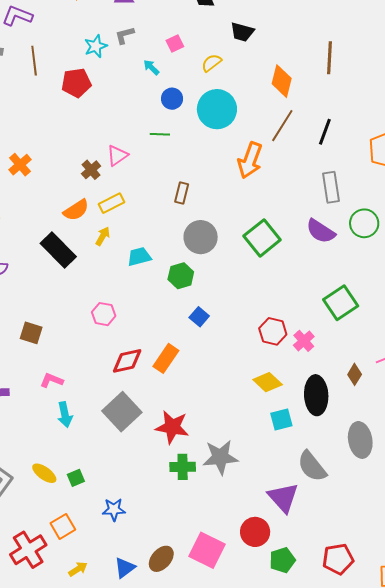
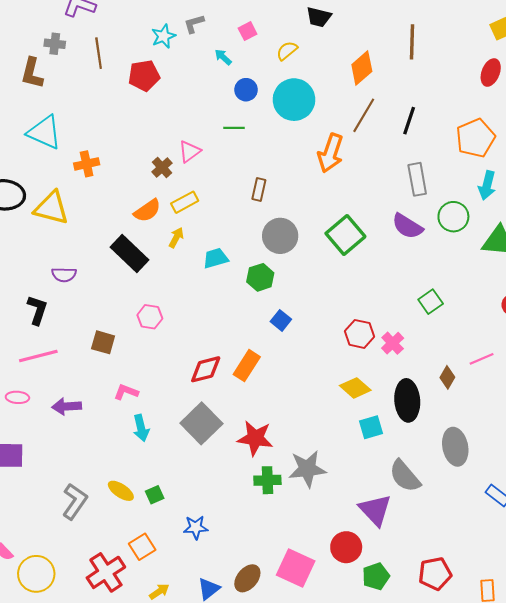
orange diamond: (282, 81) -> (362, 68), turned 36
orange cross: (20, 165) -> (87, 164), turned 30
green square: (341, 303) -> (431, 302), size x0.7
pink hexagon: (104, 314) -> (150, 317), moved

